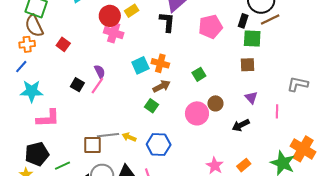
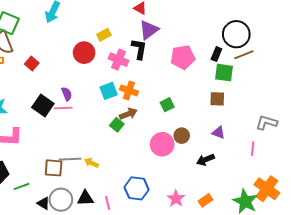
red circle: (110, 16) -> (84, 53), moved
pink cross: (114, 33) -> (119, 60), moved
black square: (77, 85) -> (43, 106), size x1.5
pink line: (97, 86) -> (63, 108), turned 48
purple triangle: (251, 98) -> (218, 133), turned -32
green square: (152, 106) -> (117, 125), moved
pink line: (277, 111) -> (253, 149), moved
blue hexagon: (159, 145) -> (137, 188), moved

